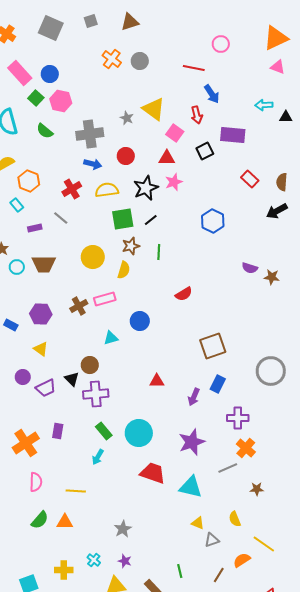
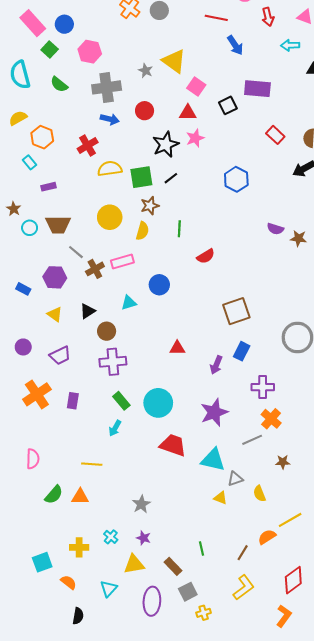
pink hexagon: (61, 101) -> (90, 52), moved
cyan arrow: (264, 105) -> (290, 45), moved
red arrow: (197, 115) -> (268, 17), moved
yellow semicircle: (107, 190) -> (110, 169), moved
gray line: (61, 218) -> (76, 252), moved
green line: (159, 252) -> (179, 229), moved
purple circle: (23, 377) -> (23, 347), moved
black triangle: (72, 379) -> (88, 311), moved, turned 42
orange cross: (26, 443) -> (37, 394), moved
pink semicircle: (36, 482) -> (33, 459), moved
gray triangle: (212, 540) -> (235, 479), moved
yellow line: (264, 544) -> (290, 520), turned -65

